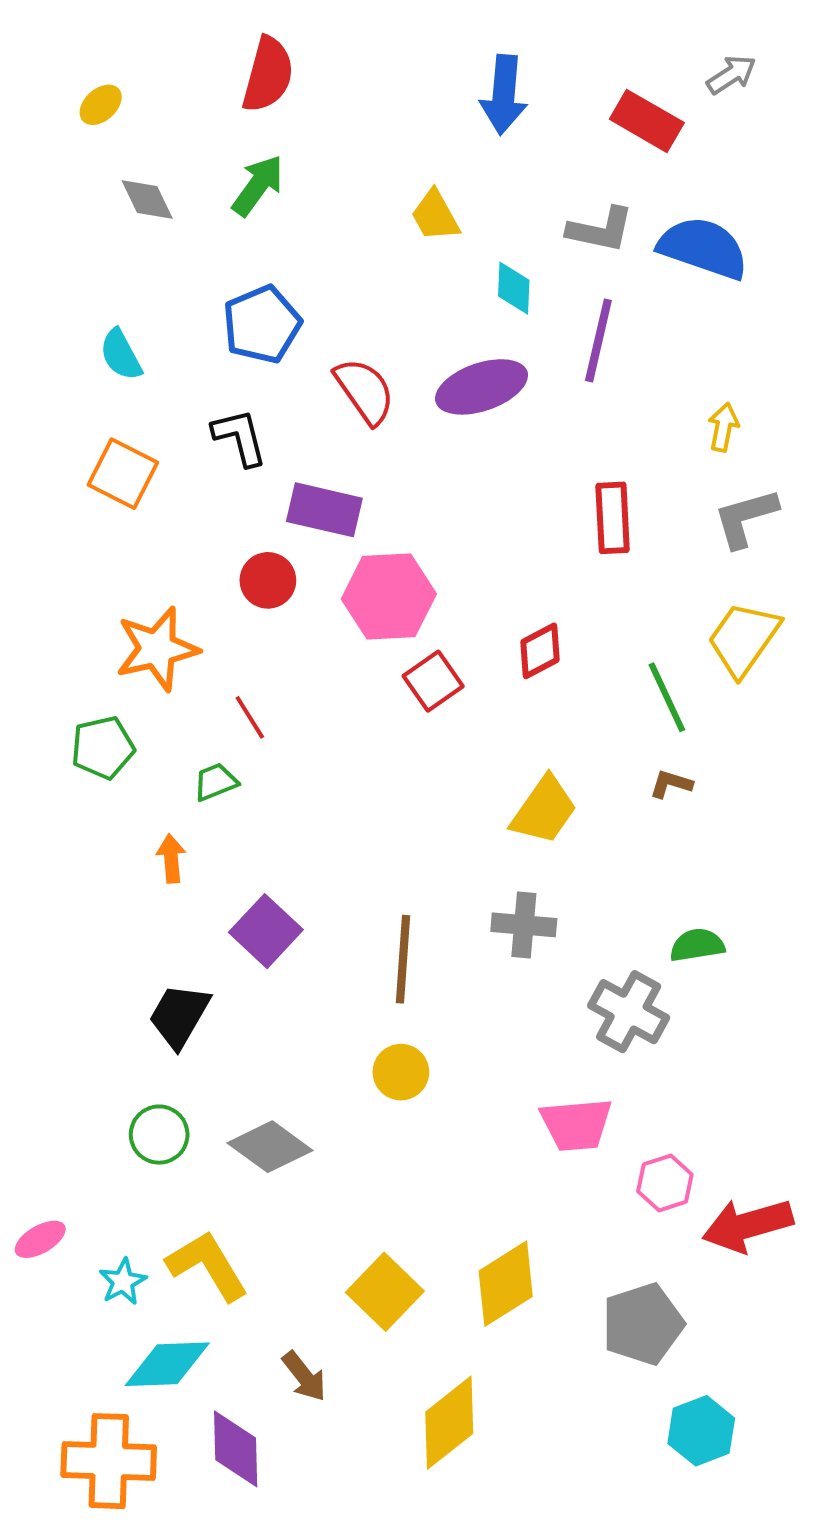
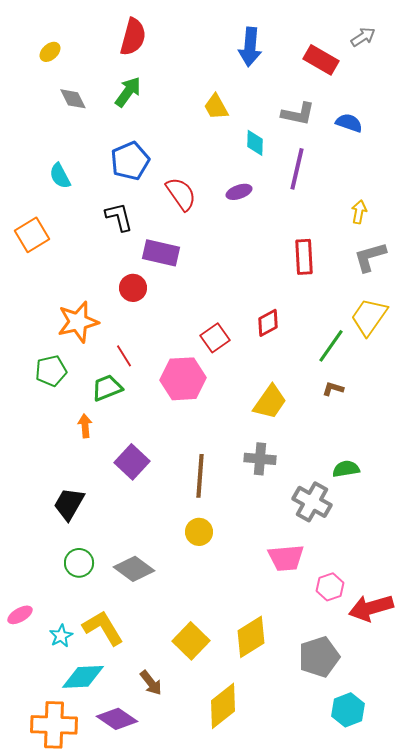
blue semicircle: (703, 248) -> (349, 123), size x0.6
purple ellipse: (482, 387) -> (239, 192), size x0.6
orange square: (123, 474) -> (32, 235), moved, turned 32
pink hexagon: (389, 596) -> (183, 379), moved
green line: (667, 697) -> (331, 346), turned 60
green trapezoid: (216, 782) -> (107, 388), size x1.4
black trapezoid: (179, 1016) -> (69, 504), moved
purple diamond: (236, 1449) -> (117, 719), turned -54

